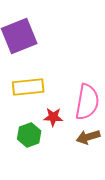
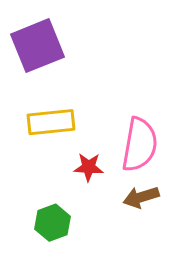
green hexagon: (29, 135) -> (53, 223), moved

